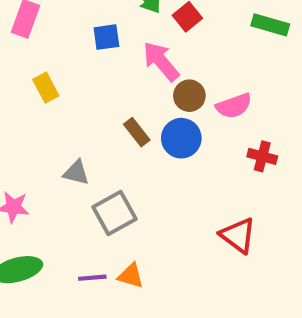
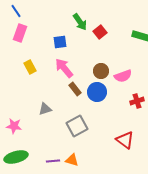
pink arrow: (161, 61) -> (64, 68), moved
red cross: (262, 156) -> (137, 101), turned -32
gray triangle: (76, 173) -> (45, 109), turned -32
gray square: (115, 213) -> (77, 126), moved

